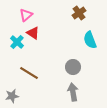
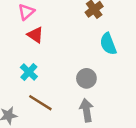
cyan cross: (17, 42) -> (29, 72), moved
brown line: (29, 73) -> (40, 103), moved

